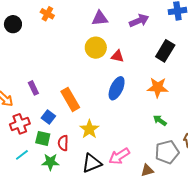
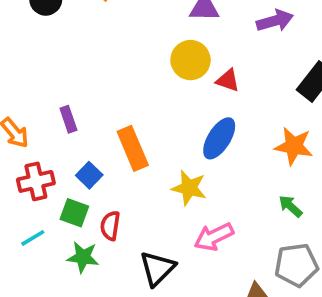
yellow star: (89, 129) -> (189, 188), moved, turned -30
pink arrow: (119, 156) -> (214, 237), moved
black triangle: (92, 163) -> (157, 268), turned -30

